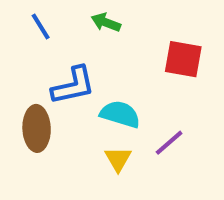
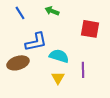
brown ellipse: (37, 128) -> (18, 63), turned 75
purple line: (169, 143) -> (83, 70), turned -49

